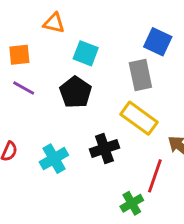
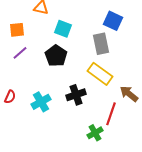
purple line: (24, 88) -> (20, 53), turned -70

